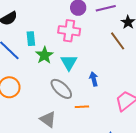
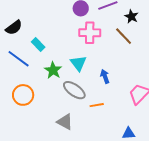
pink cross: (69, 31) -> (90, 33), moved
cyan rectangle: (31, 39) -> (38, 45), turned -32
green star: (44, 55) -> (53, 70), moved

